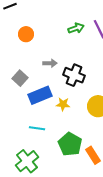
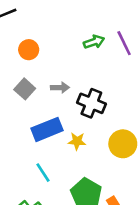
gray square: (20, 78) -> (25, 89), moved
cyan line: (37, 128) -> (43, 173), turned 49

